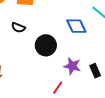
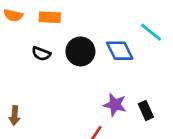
black circle: (46, 45) -> (80, 51), moved

